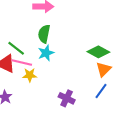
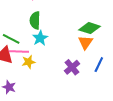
orange triangle: (104, 69) -> (85, 42), moved
purple cross: (67, 98) -> (72, 67), moved, turned 35

